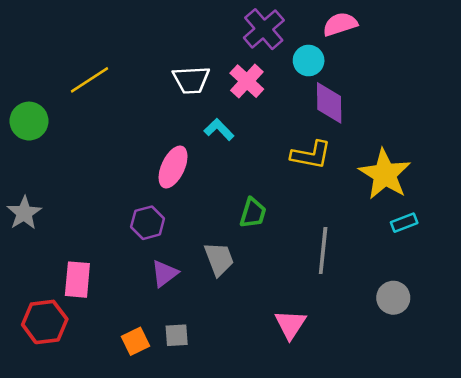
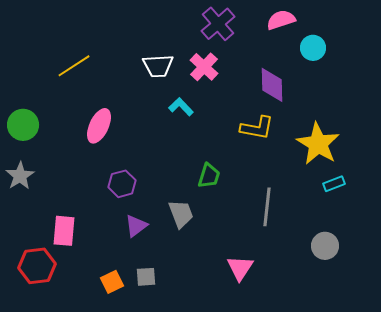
cyan circle: (309, 61) -> (313, 48), moved
green circle: (29, 121) -> (23, 125), moved
pink ellipse: (173, 167) -> (99, 126), moved

